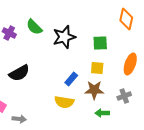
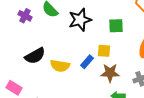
yellow square: (97, 68) -> (104, 51), moved
yellow semicircle: (64, 102) -> (60, 66), moved

